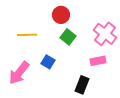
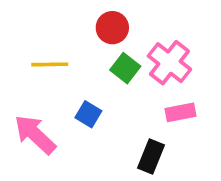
pink cross: (105, 34) -> (169, 63), moved
pink arrow: (19, 73) -> (35, 134), turned 95

